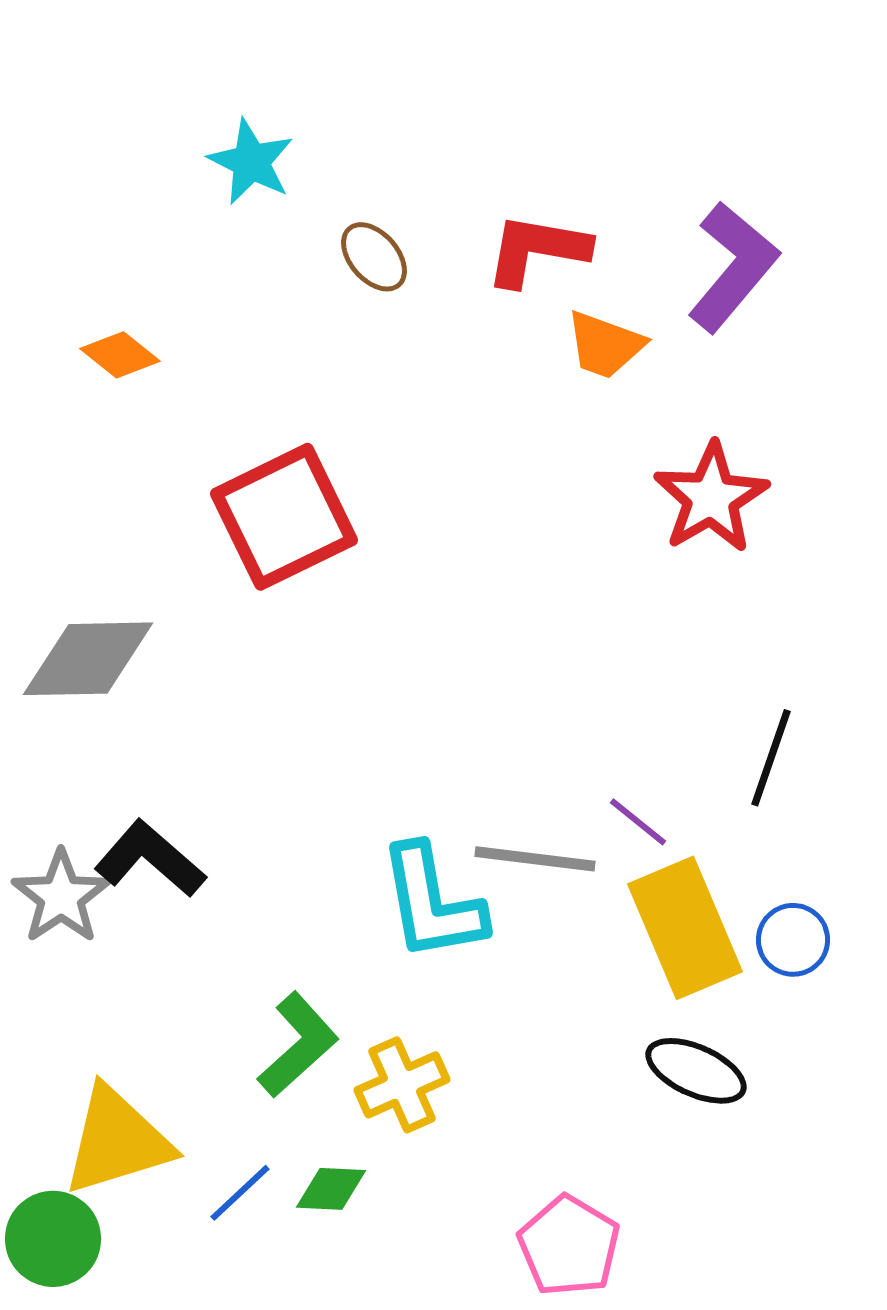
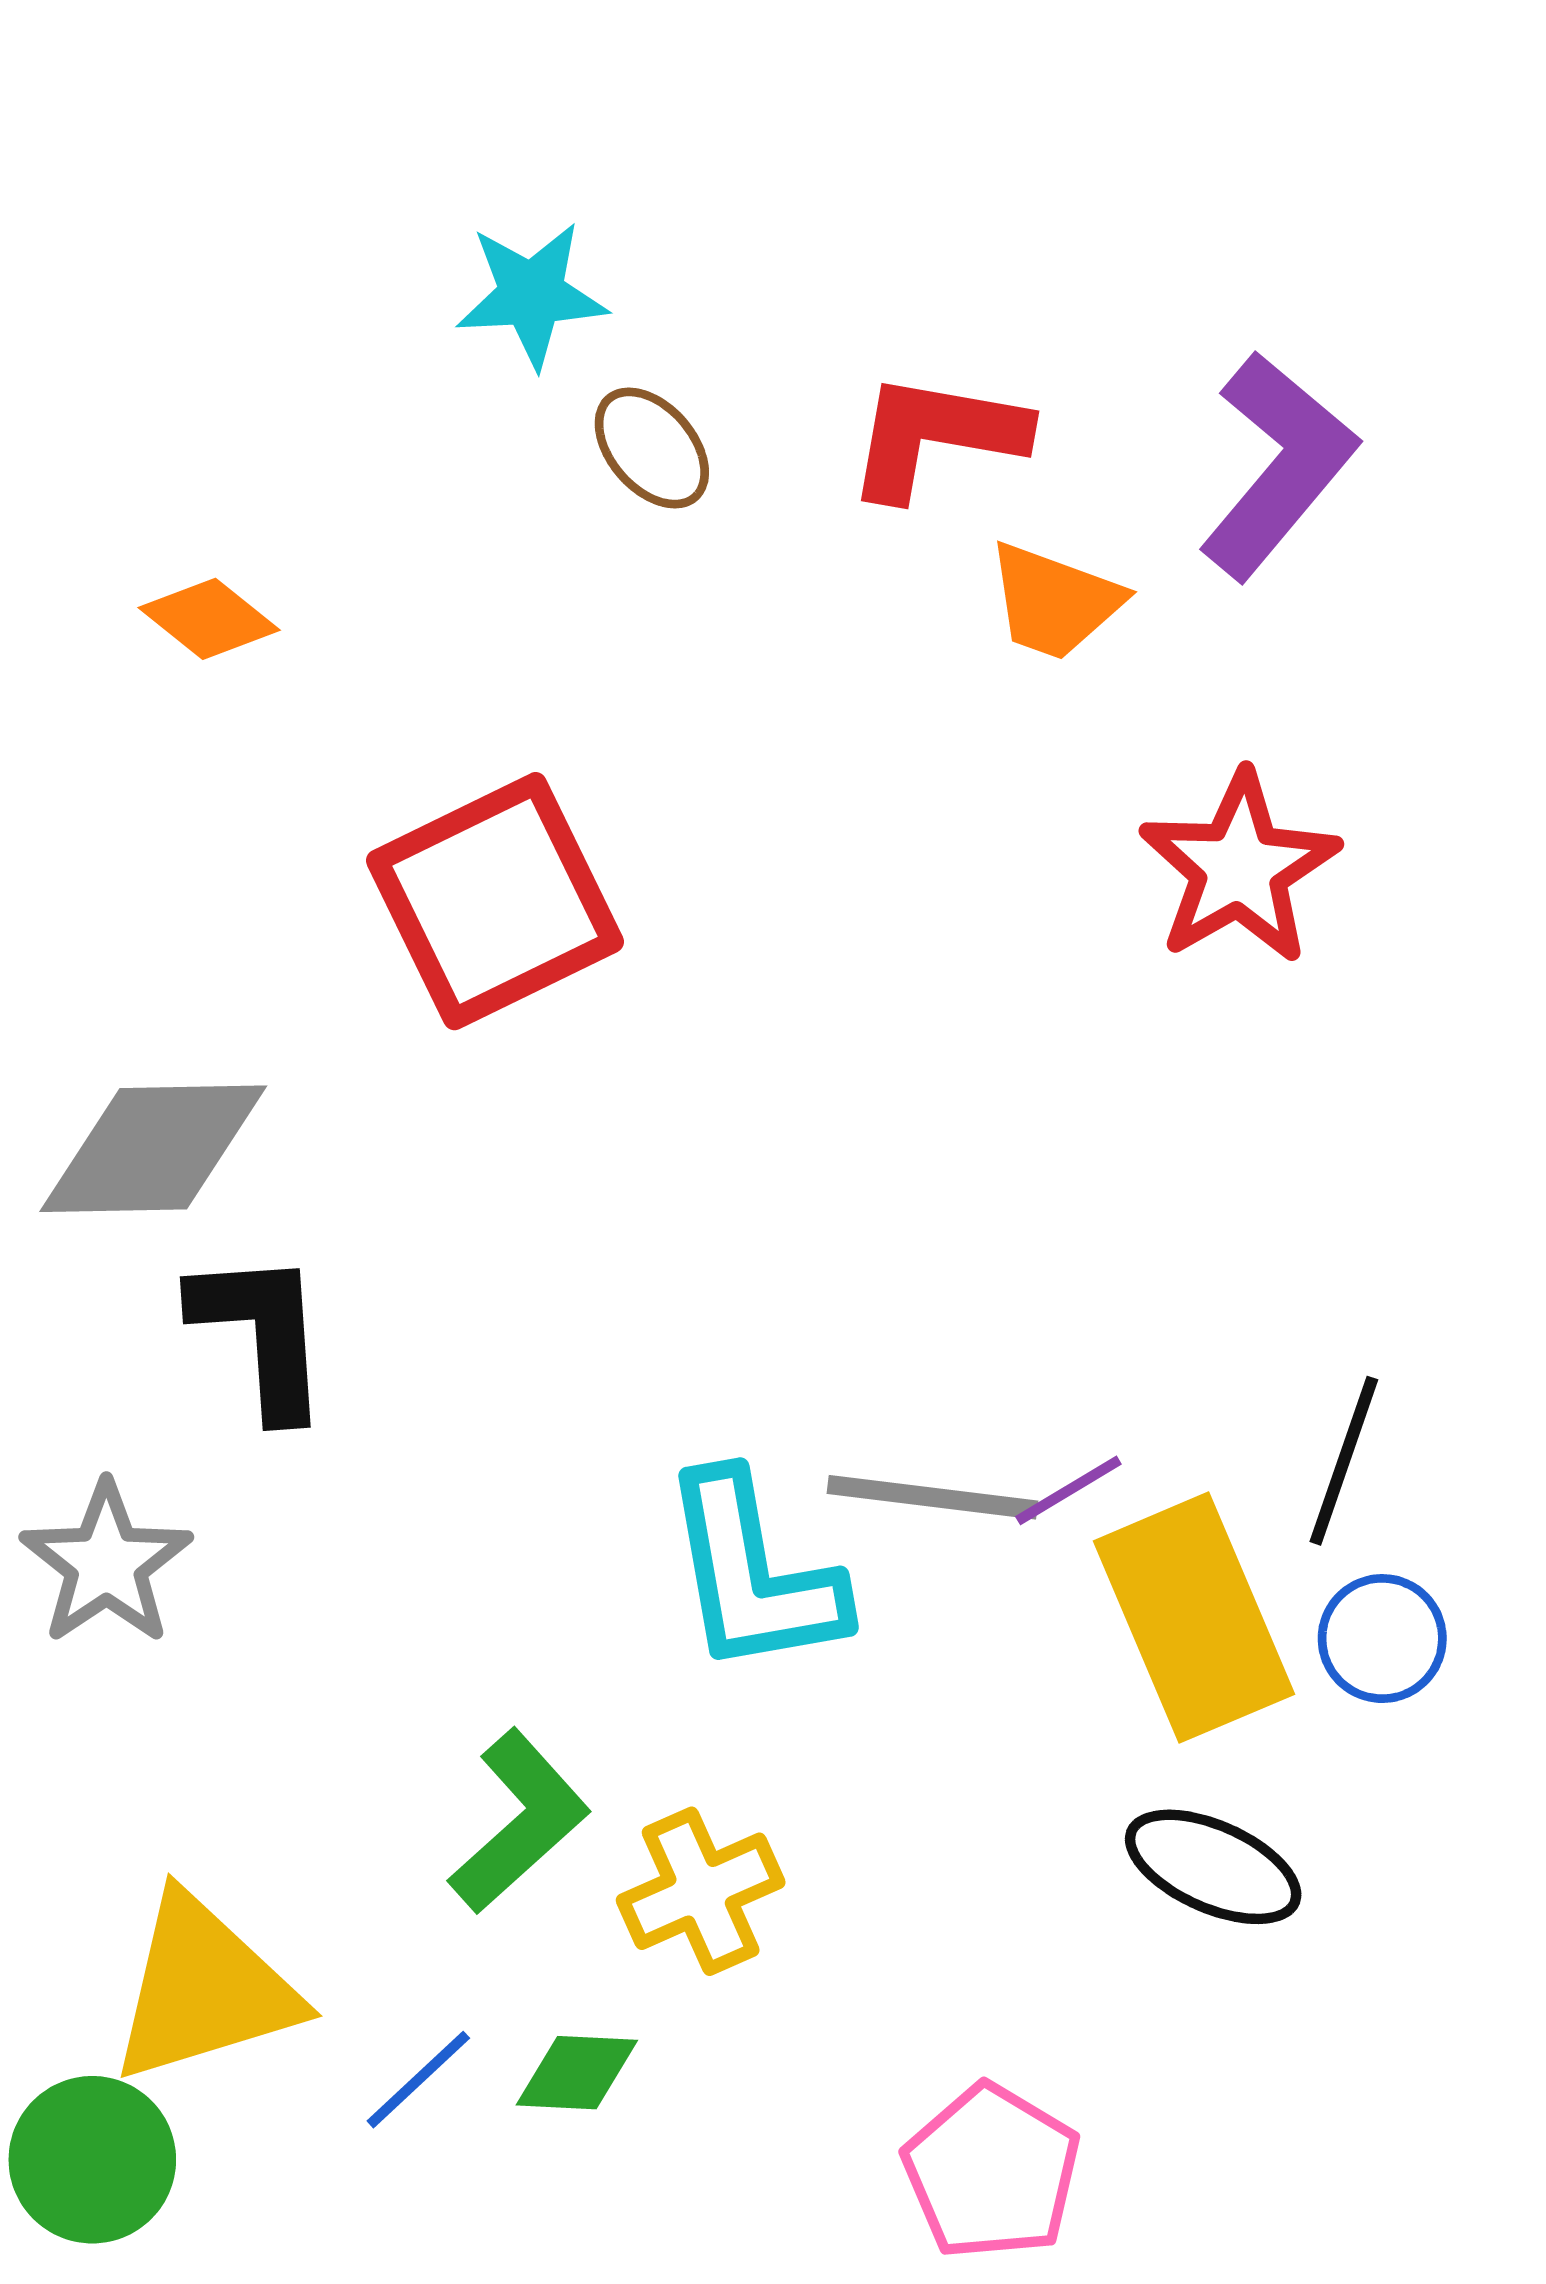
cyan star: (251, 162) -> (532, 295), moved, turned -30
black line: (771, 758) -> (1344, 1461), moved
purple line: (638, 822) -> (1068, 1490), moved, turned -70
black L-shape: (150, 859) -> (261, 1333), moved, turned 45

